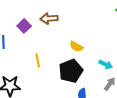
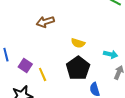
purple square: (24, 26) -> (25, 65), moved
yellow line: (38, 61) -> (43, 74), moved

